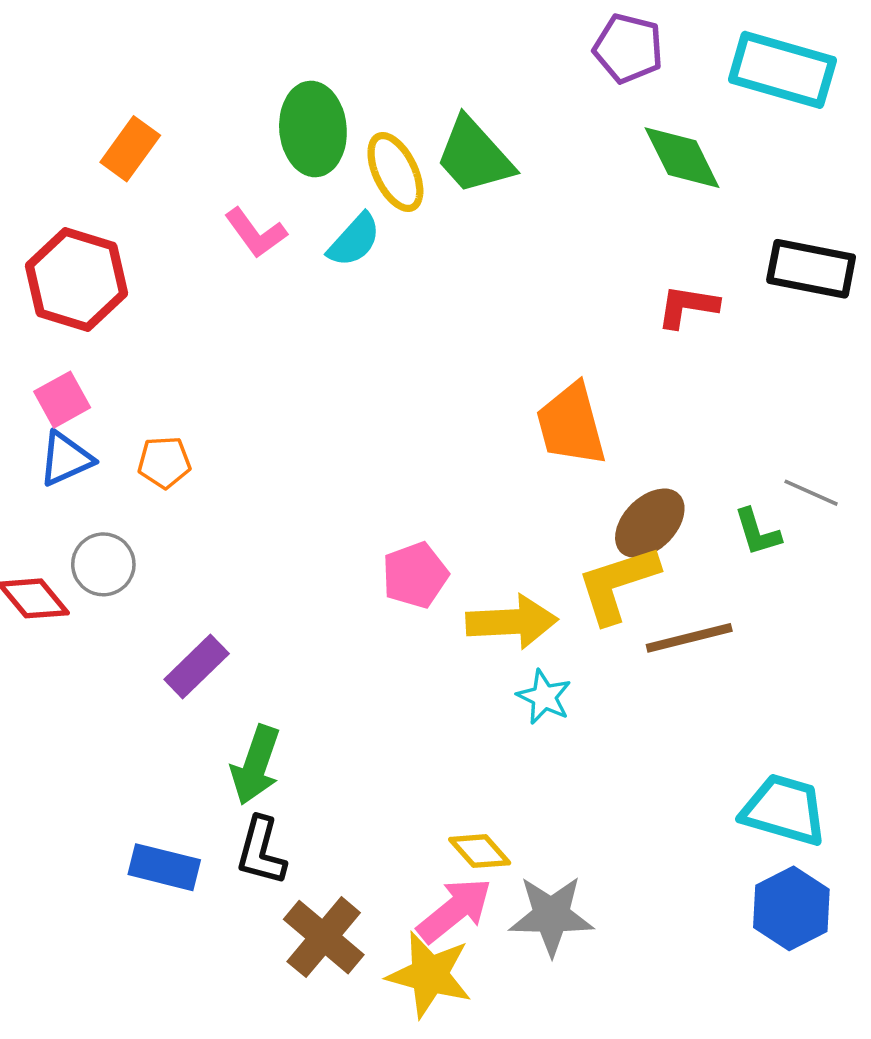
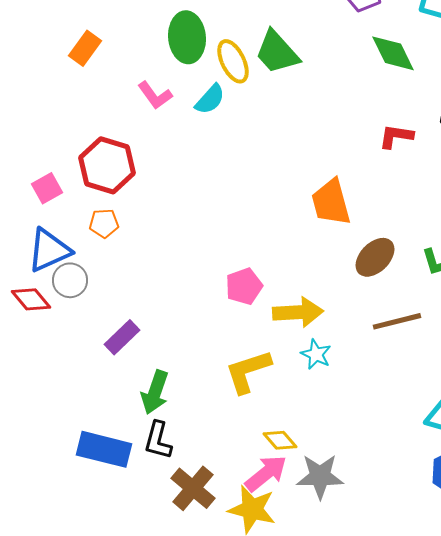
red hexagon: (76, 280) -> (107, 165), moved
blue triangle: (66, 459) -> (49, 250), moved, size x1.4
yellow L-shape: (618, 584) -> (248, 371), moved
blue rectangle: (164, 867) -> (104, 449), size x1.4

